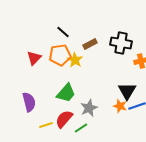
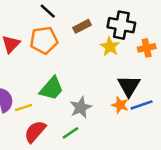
yellow star: (75, 60) -> (110, 47), moved
red semicircle: (64, 119) -> (35, 132), moved
yellow line: (46, 125) -> (24, 107), moved

